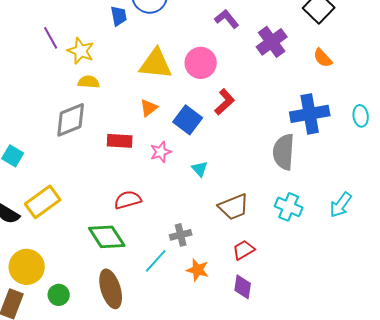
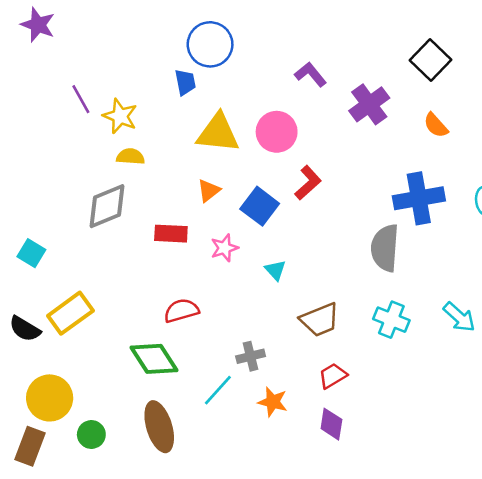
blue trapezoid: (119, 16) -> (185, 82), moved
cyan arrow: (341, 205) -> (459, 317), turned -84

